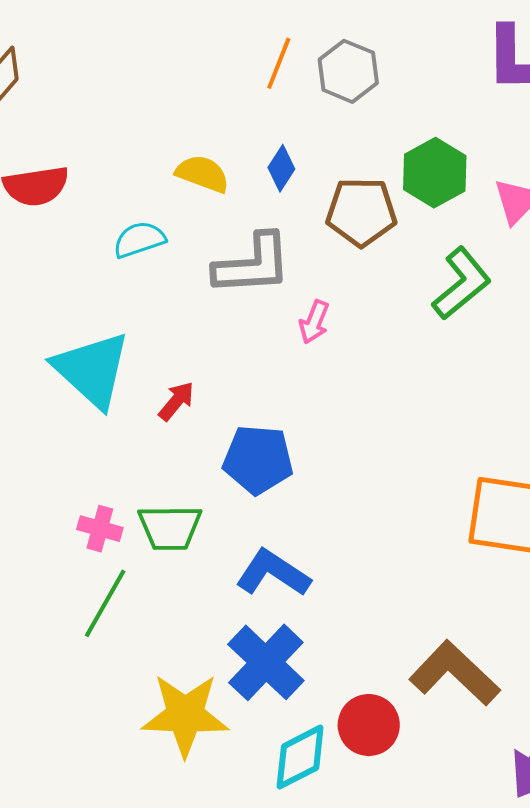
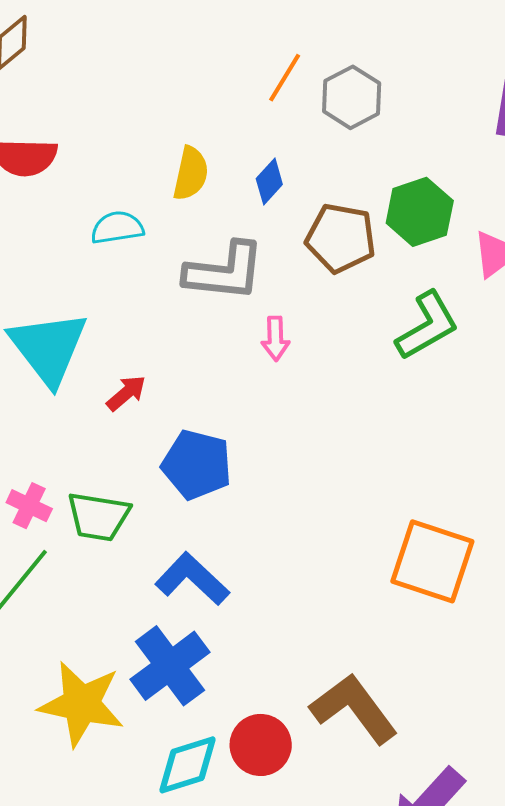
yellow semicircle: (203, 174) -> (191, 173), turned 72
pink arrow: (314, 322) -> (275, 339), turned -33

